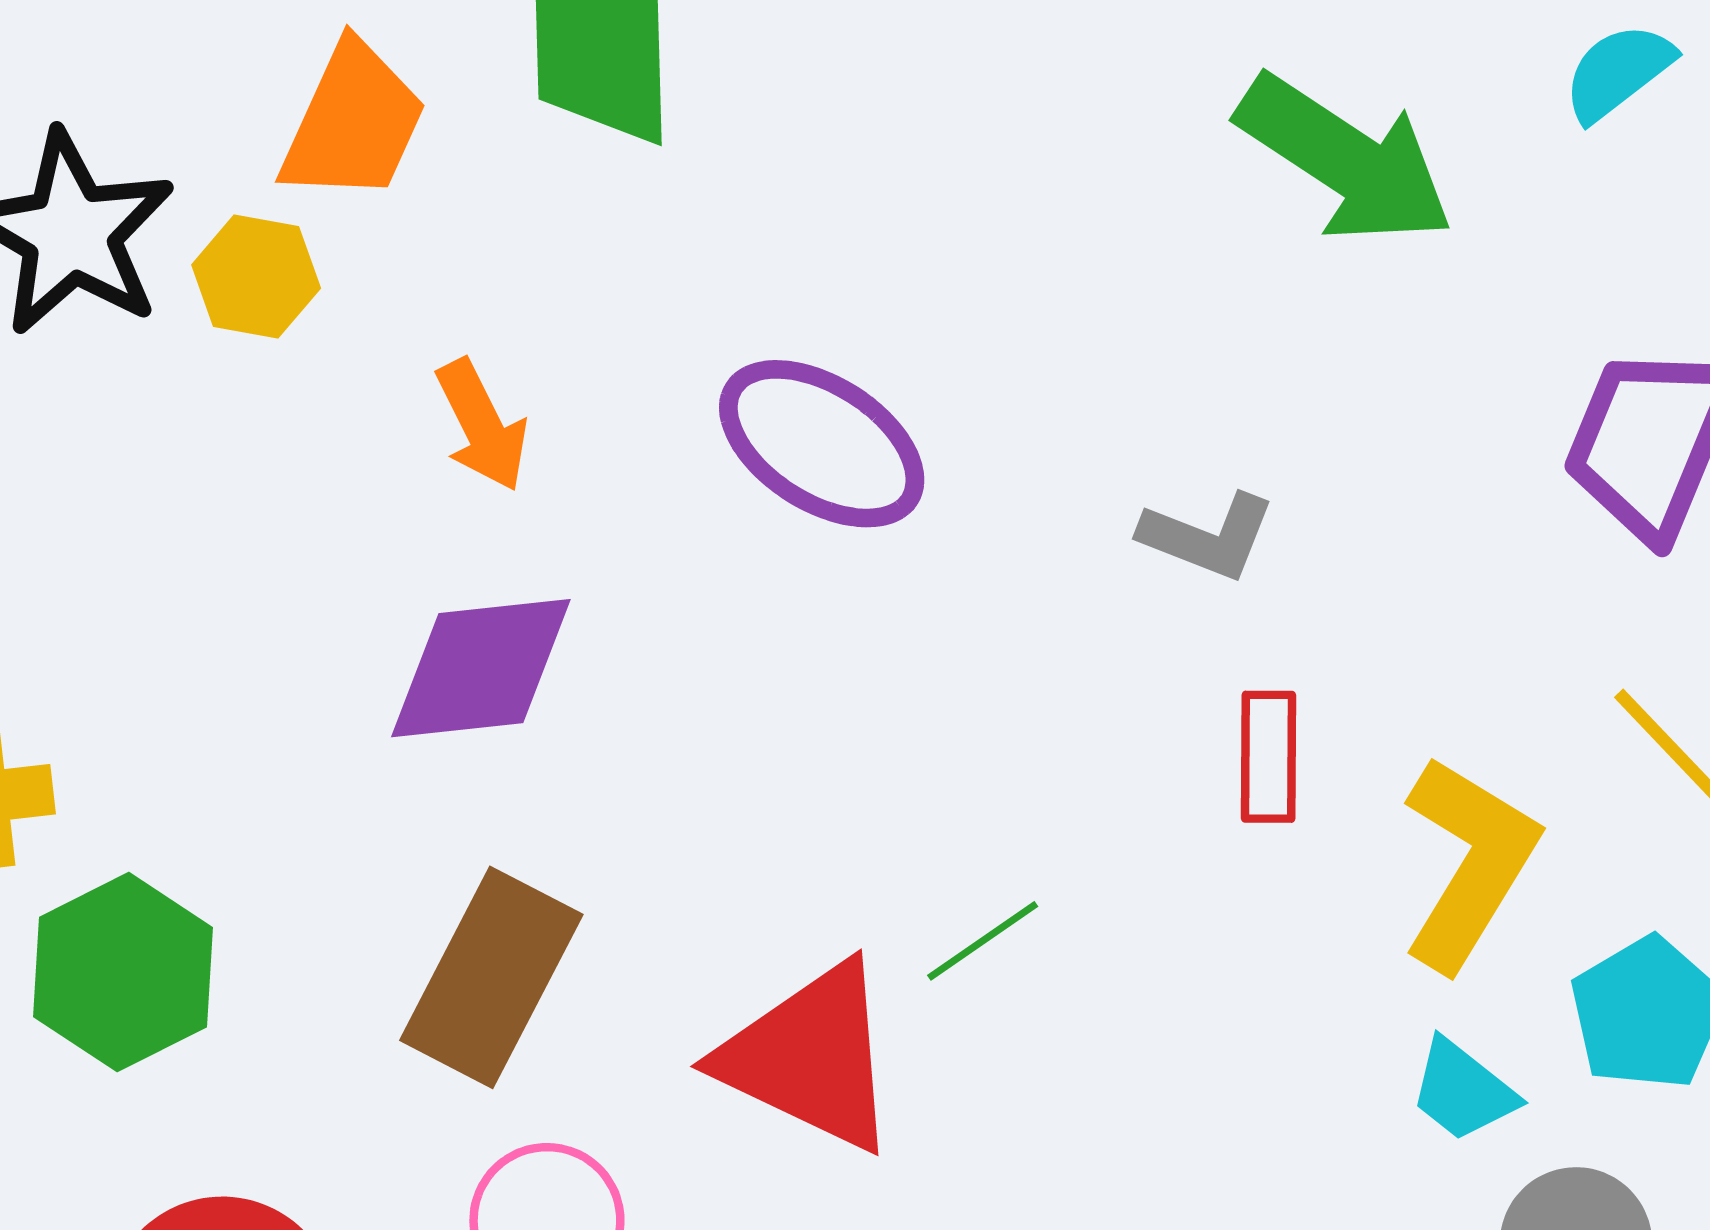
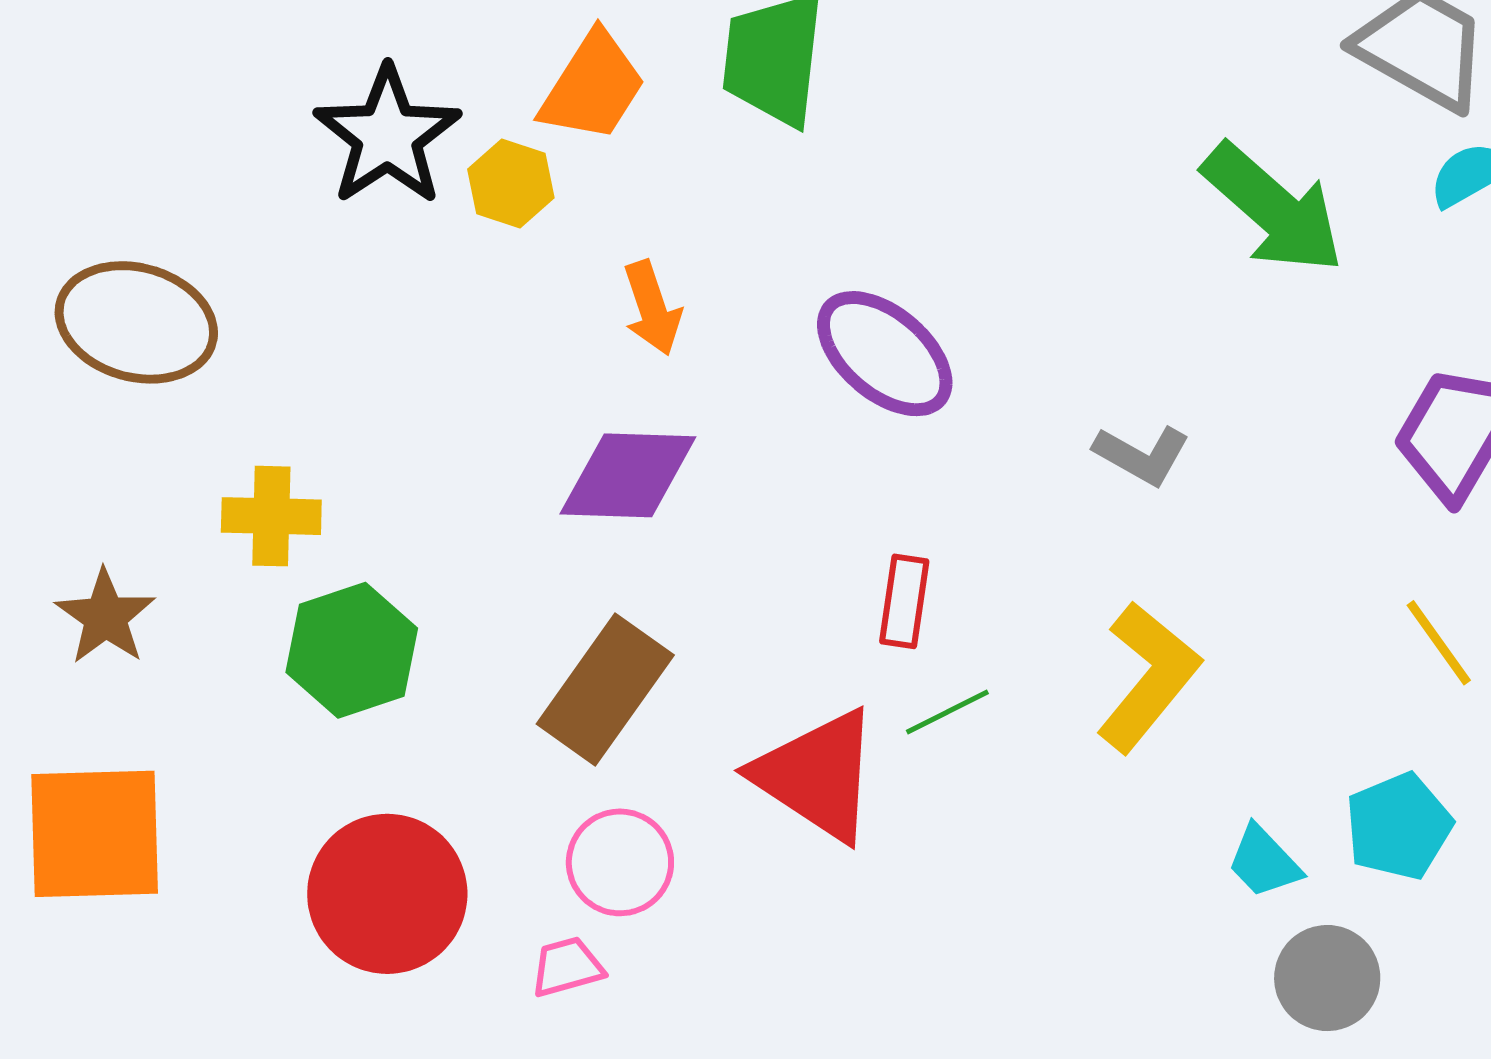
red rectangle: (1269, 757) -> (904, 601), moved
yellow L-shape: (1469, 863) -> (1148, 677), moved

